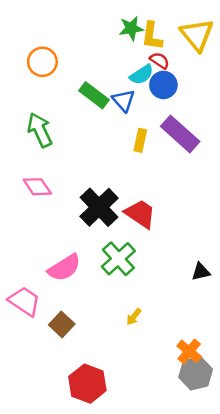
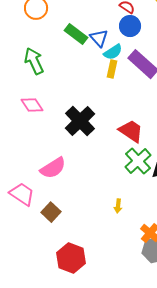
cyan semicircle: (142, 75) -> (113, 52), moved
red trapezoid: (140, 214) -> (131, 131), moved
green cross: (118, 259) -> (138, 161), moved
yellow arrow: (134, 317) -> (118, 206), moved, turned -32

